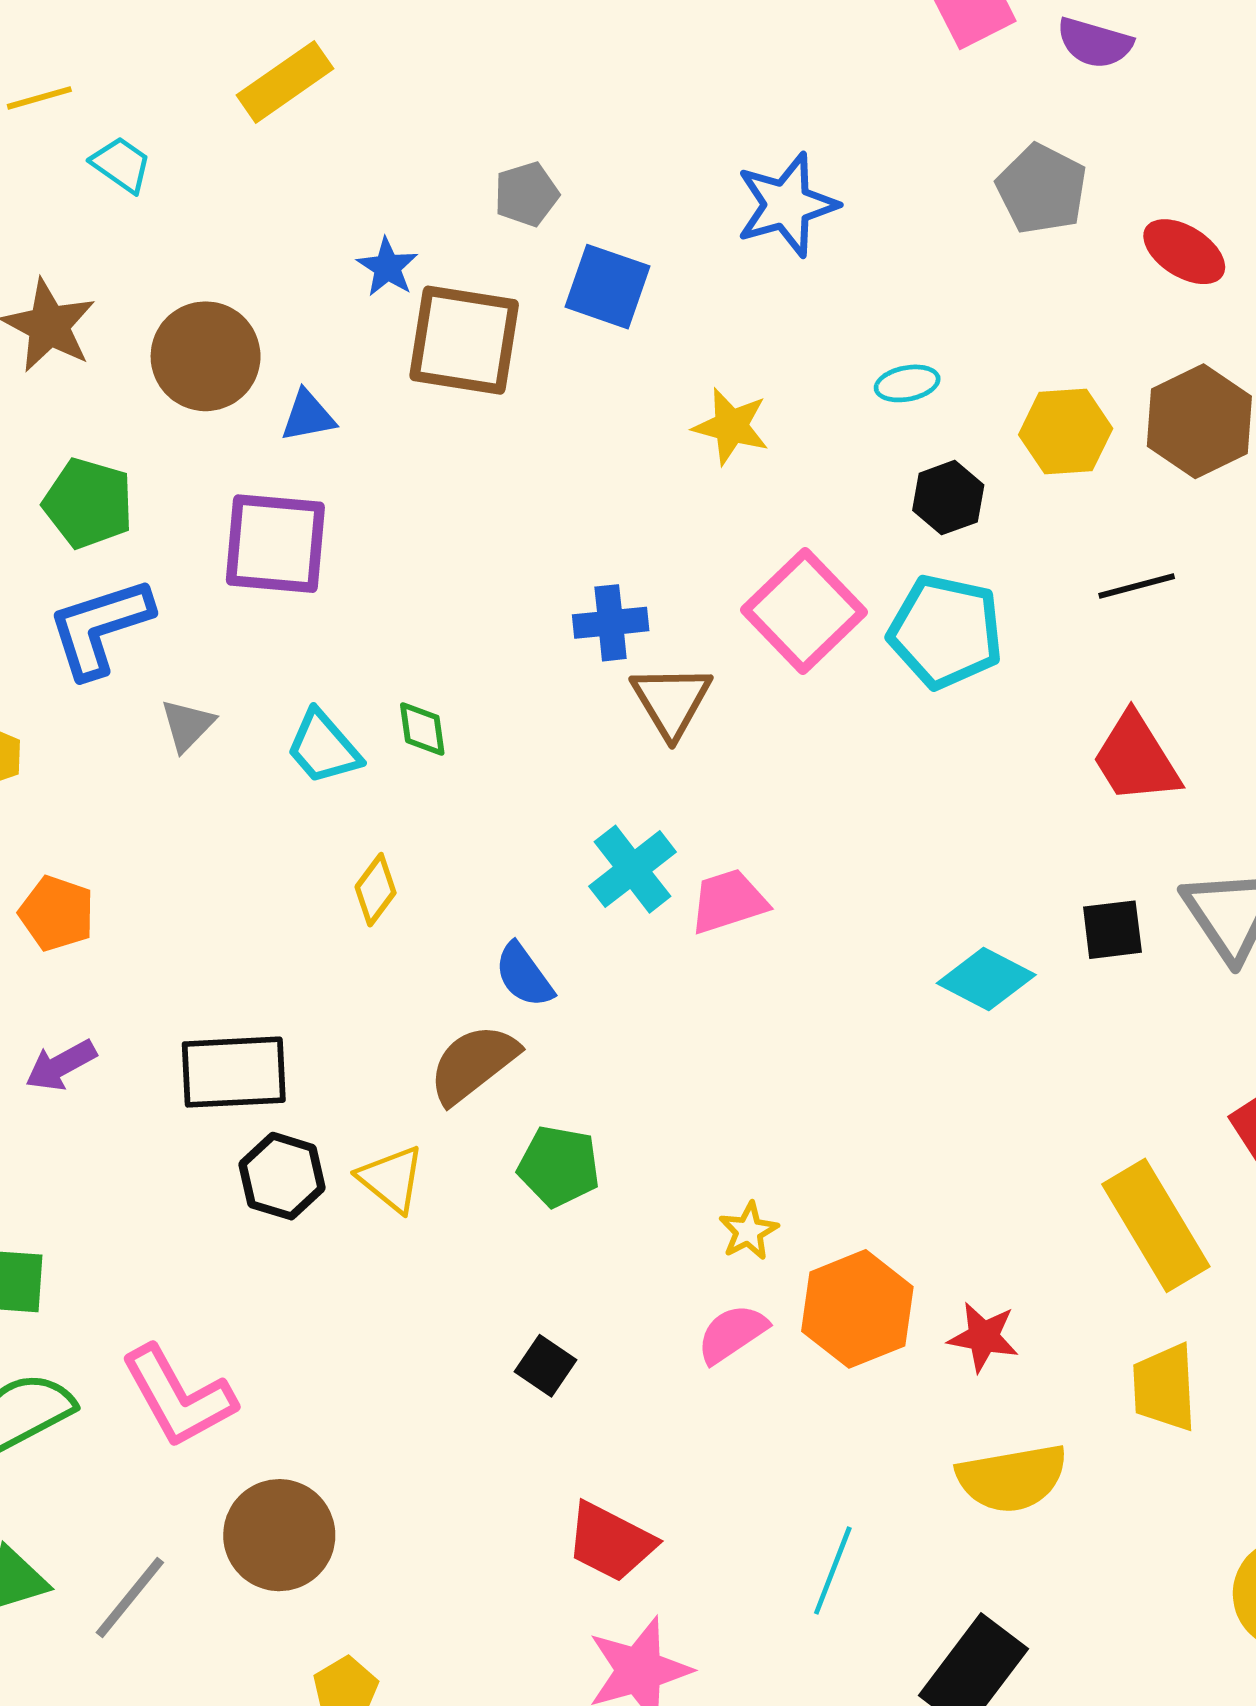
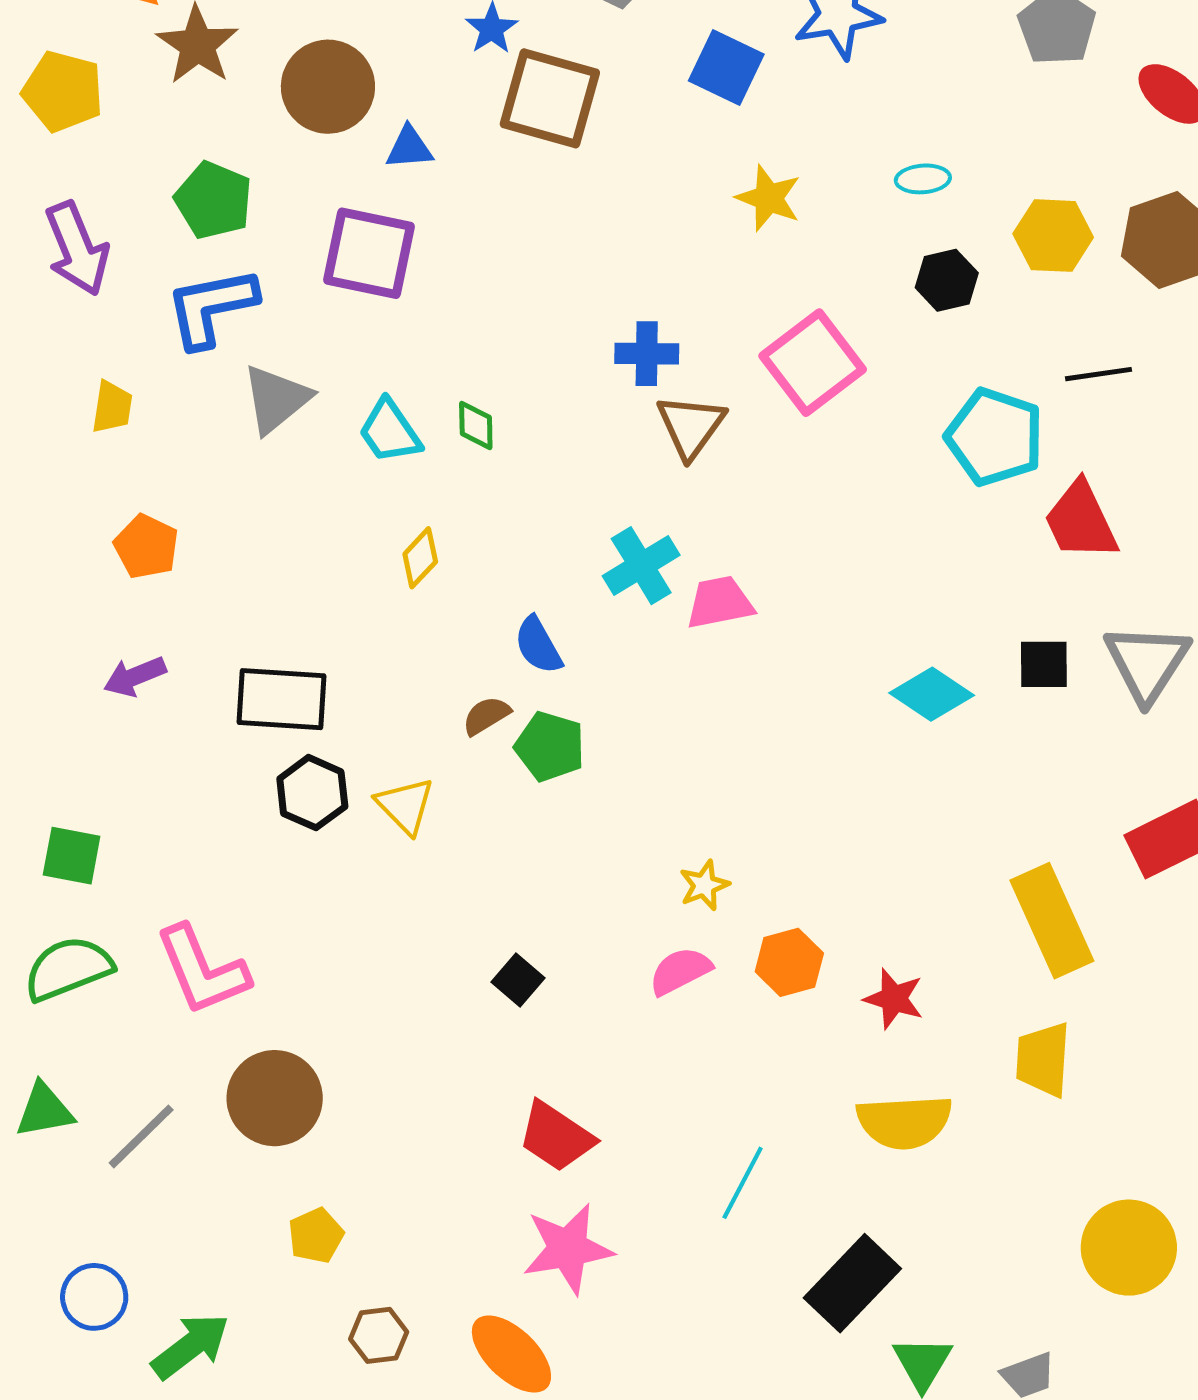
blue square: (607, 287) -> (726, 68), moved
cyan pentagon: (946, 632) -> (995, 437), moved
gray triangle: (187, 725) -> (276, 399), size x1.5
brown semicircle: (473, 1064) -> (486, 716), size x0.6
green pentagon: (559, 1166) -> (550, 746), moved
orange hexagon: (857, 1309) -> (789, 962), size x0.7

